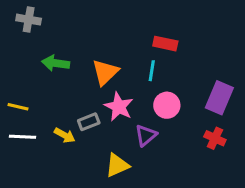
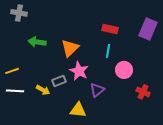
cyan line: (152, 71) -> (108, 51), moved
purple rectangle: (219, 98) -> (148, 29), moved
pink circle: (167, 105) -> (124, 70), moved
yellow line: (18, 107) -> (12, 71), turned -32
yellow triangle: (117, 165) -> (78, 110), turned 30

